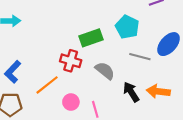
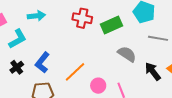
red cross: (71, 61) -> (82, 18), moved

